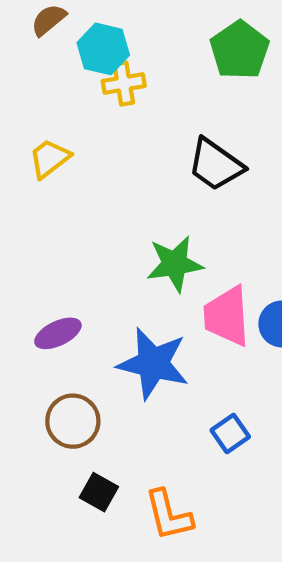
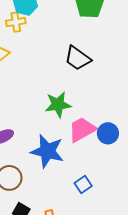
yellow cross: (124, 84) -> (16, 22), moved
pink trapezoid: (227, 316) -> (82, 129), turned 64

